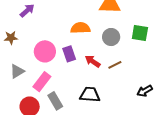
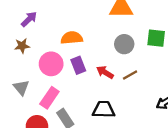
orange semicircle: (80, 28) -> (72, 38), moved
brown star: (11, 38) -> (22, 46), moved
gray triangle: (17, 71) -> (21, 88), turned -35

